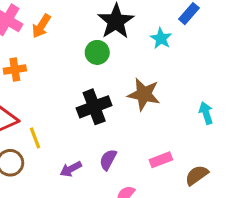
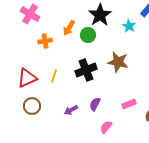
orange arrow: (41, 26) -> (69, 28), moved
orange cross: (15, 70) -> (45, 41), moved
yellow line: (35, 138) -> (54, 76), moved, turned 40

